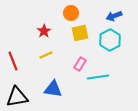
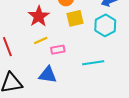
red star: (44, 31) -> (39, 16), size x1.5
pink rectangle: (80, 64) -> (58, 50), moved, turned 48

